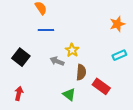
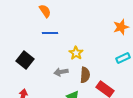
gray arrow: (57, 61) -> (61, 72), moved, turned -32

